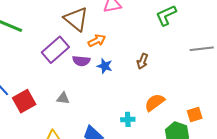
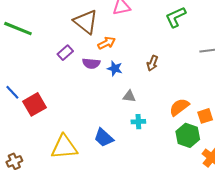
purple rectangle: (55, 50) -> (65, 53), size x0.6
gray triangle: (63, 98) -> (129, 96), moved
orange semicircle: (155, 102) -> (179, 107), moved

